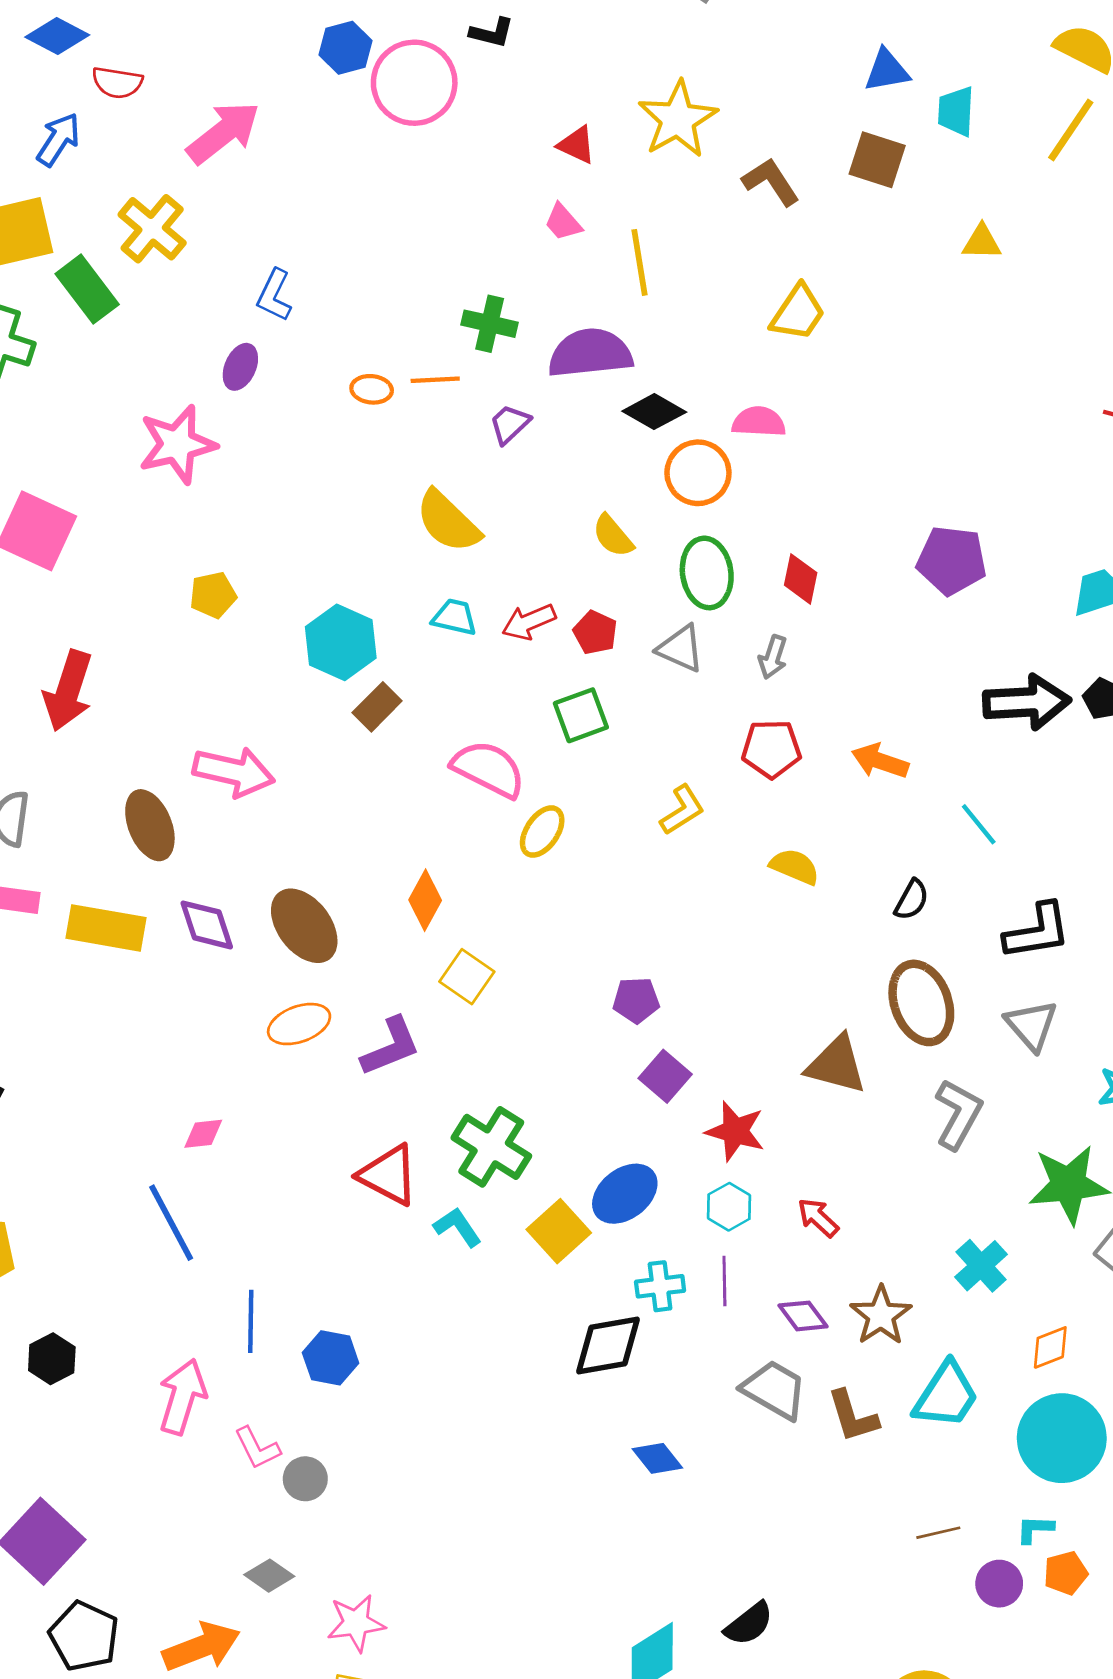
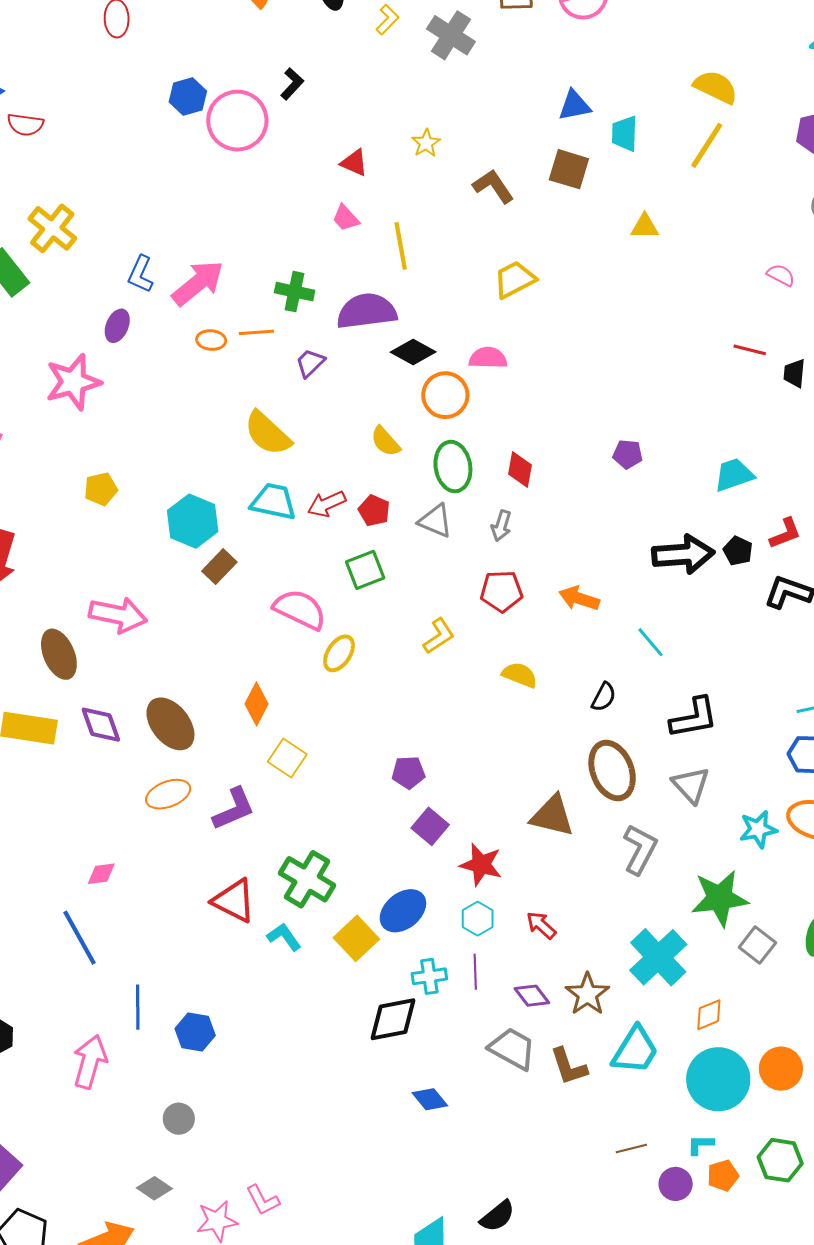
black L-shape: (492, 33) -> (292, 84), turned -60
yellow star: (678, 119) -> (426, 143), size x0.5
pink arrow: (223, 133) -> (198, 283), moved
yellow trapezoid: (798, 313) -> (514, 280), turned -150
purple pentagon: (952, 560) -> (628, 454), size x0.6
cyan trapezoid: (455, 617) -> (274, 502), size x1.4
cyan cross: (981, 1266) -> (658, 957), size x1.5
pink L-shape: (257, 1448) -> (263, 1200), moved

